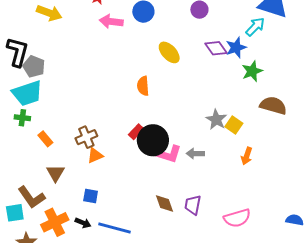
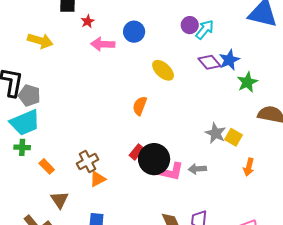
cyan arrow: (255, 27) -> (205, 30), moved
orange semicircle: (143, 86) -> (140, 106), turned 30

